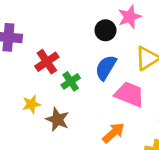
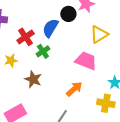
blue semicircle: (106, 68) -> (50, 28), moved
yellow star: (31, 104) -> (11, 60), moved

